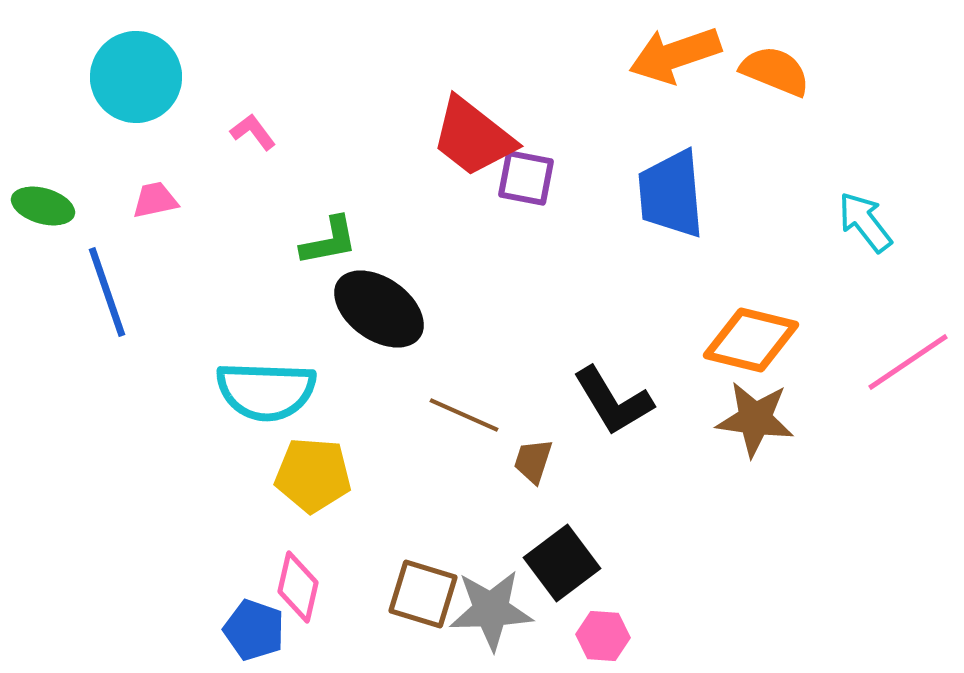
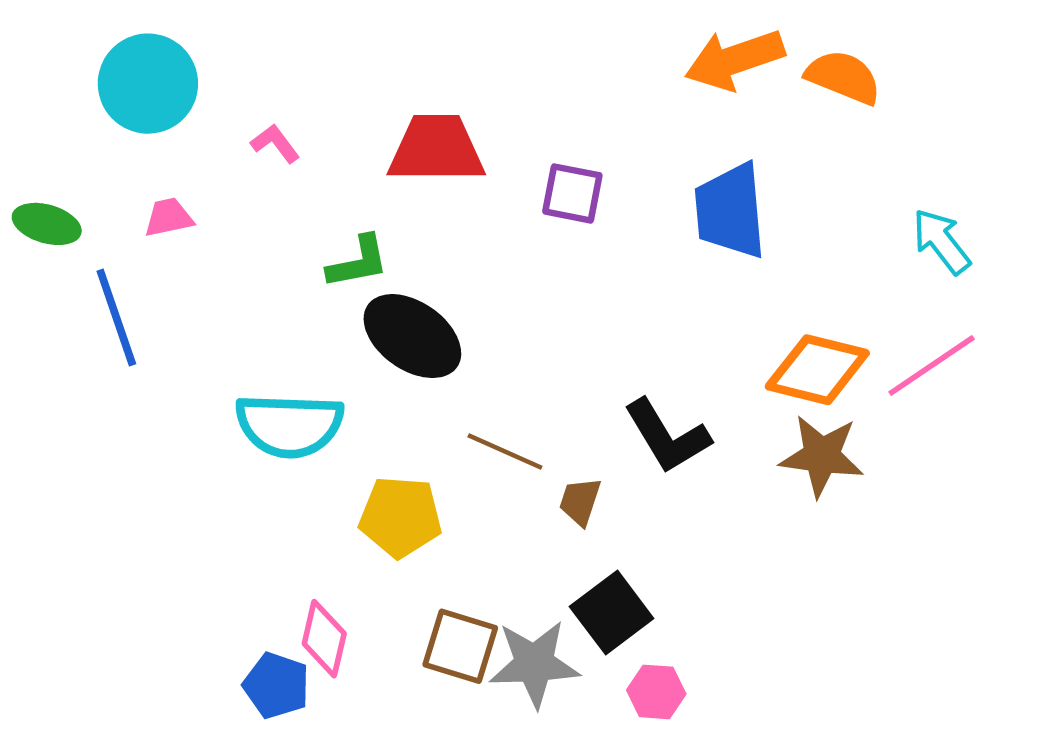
red trapezoid: (473, 137) -> (436, 149), moved, turned 142
pink line: (908, 362) -> (932, 365), moved
yellow pentagon: (313, 475) -> (400, 517), moved

